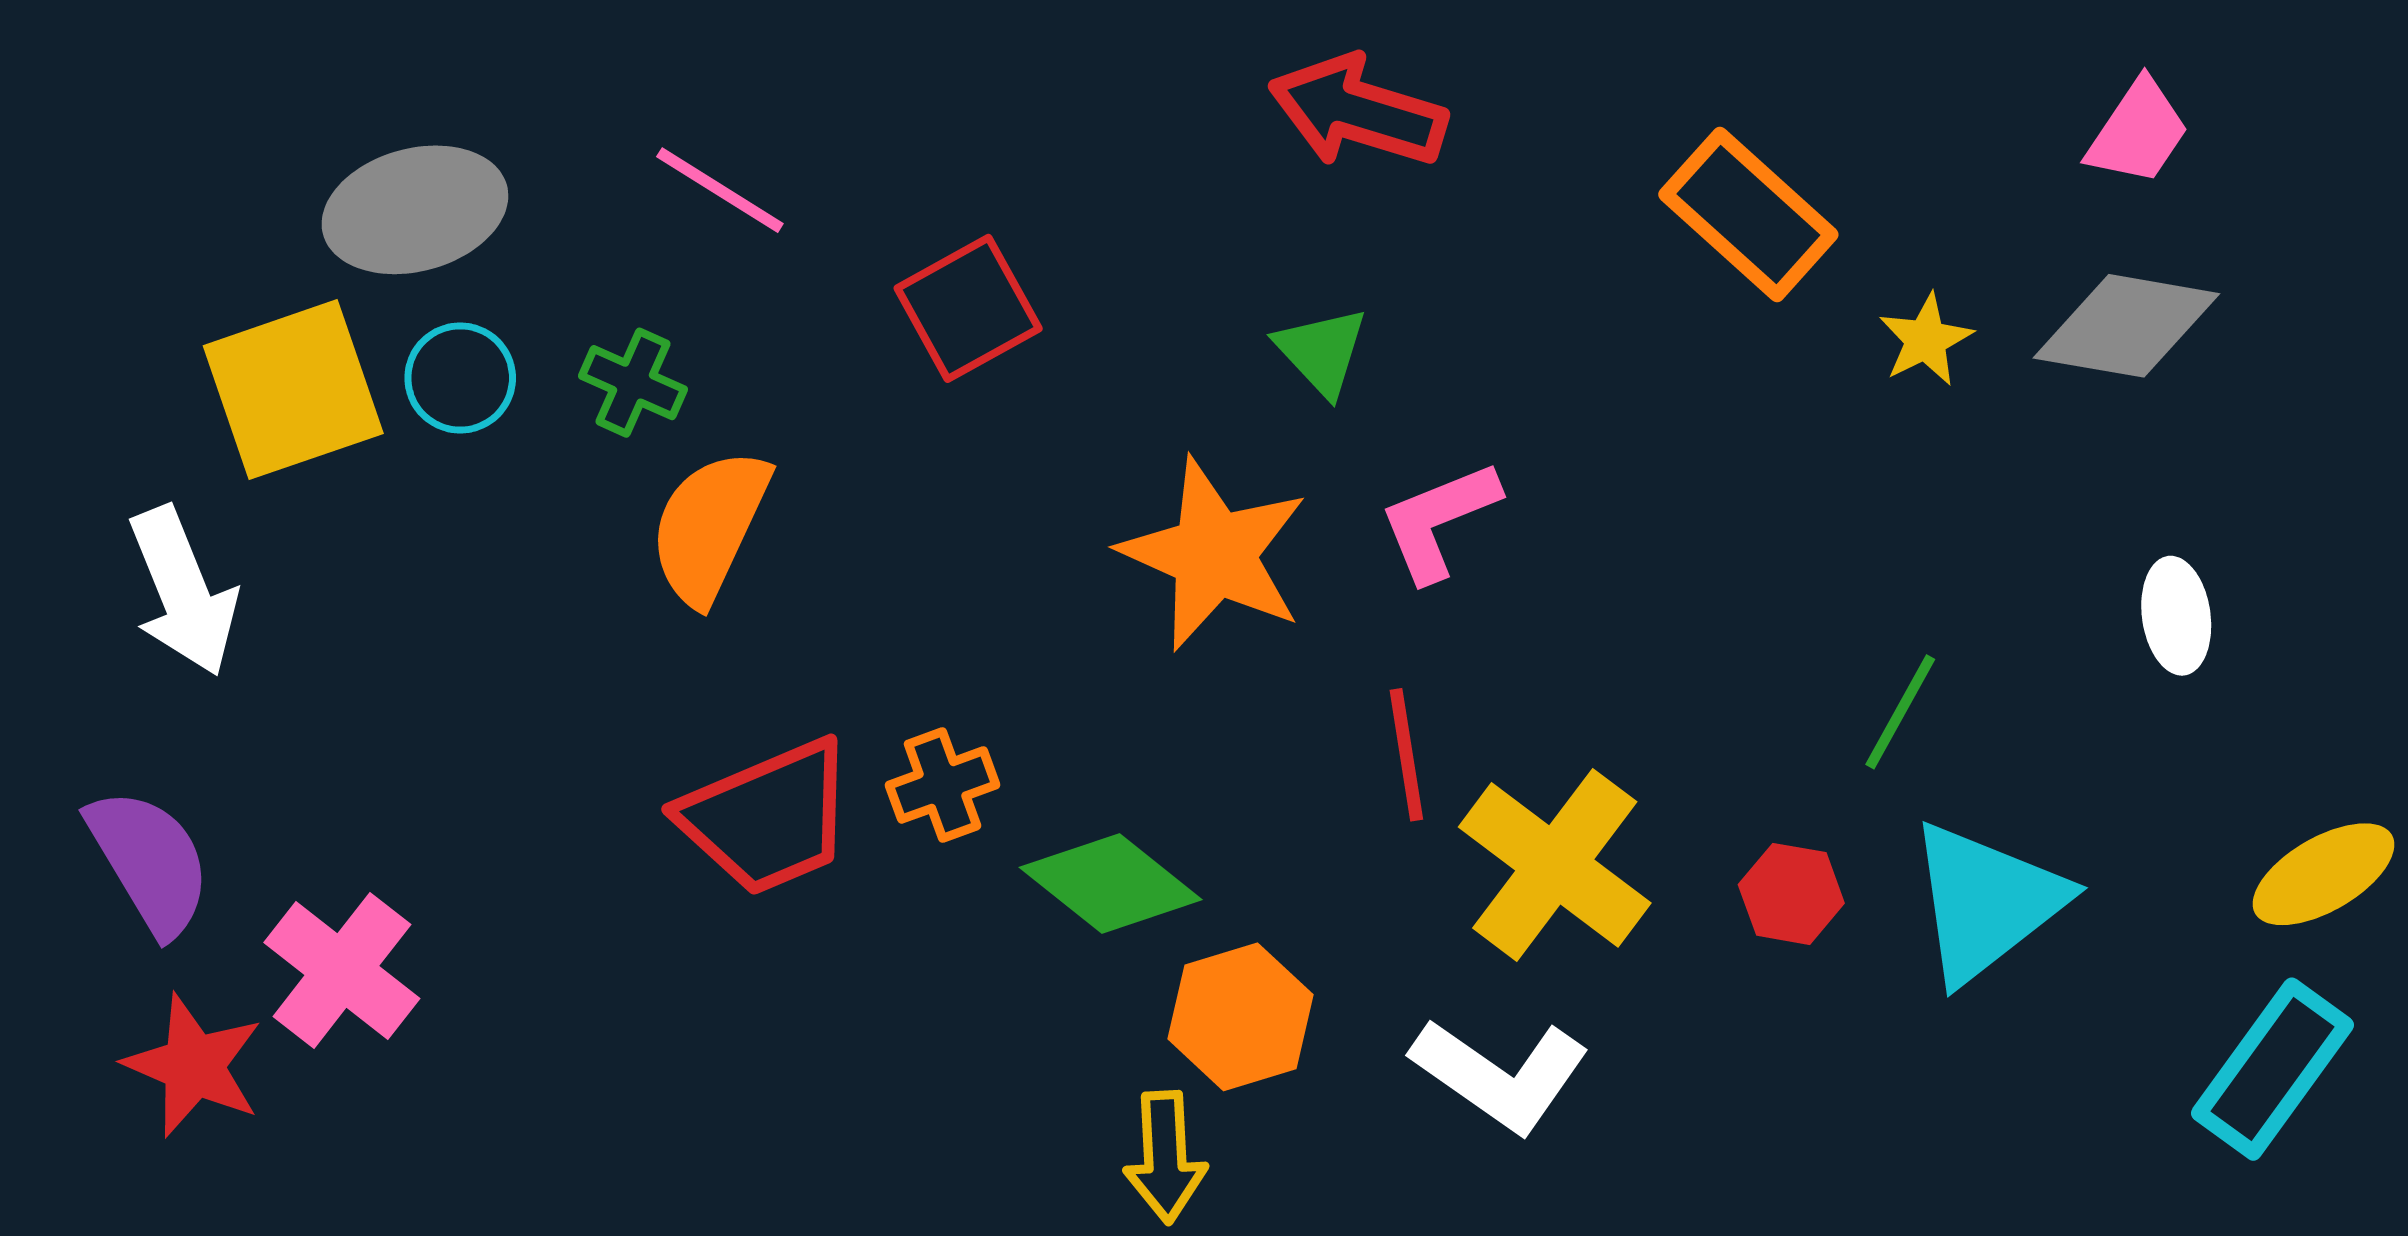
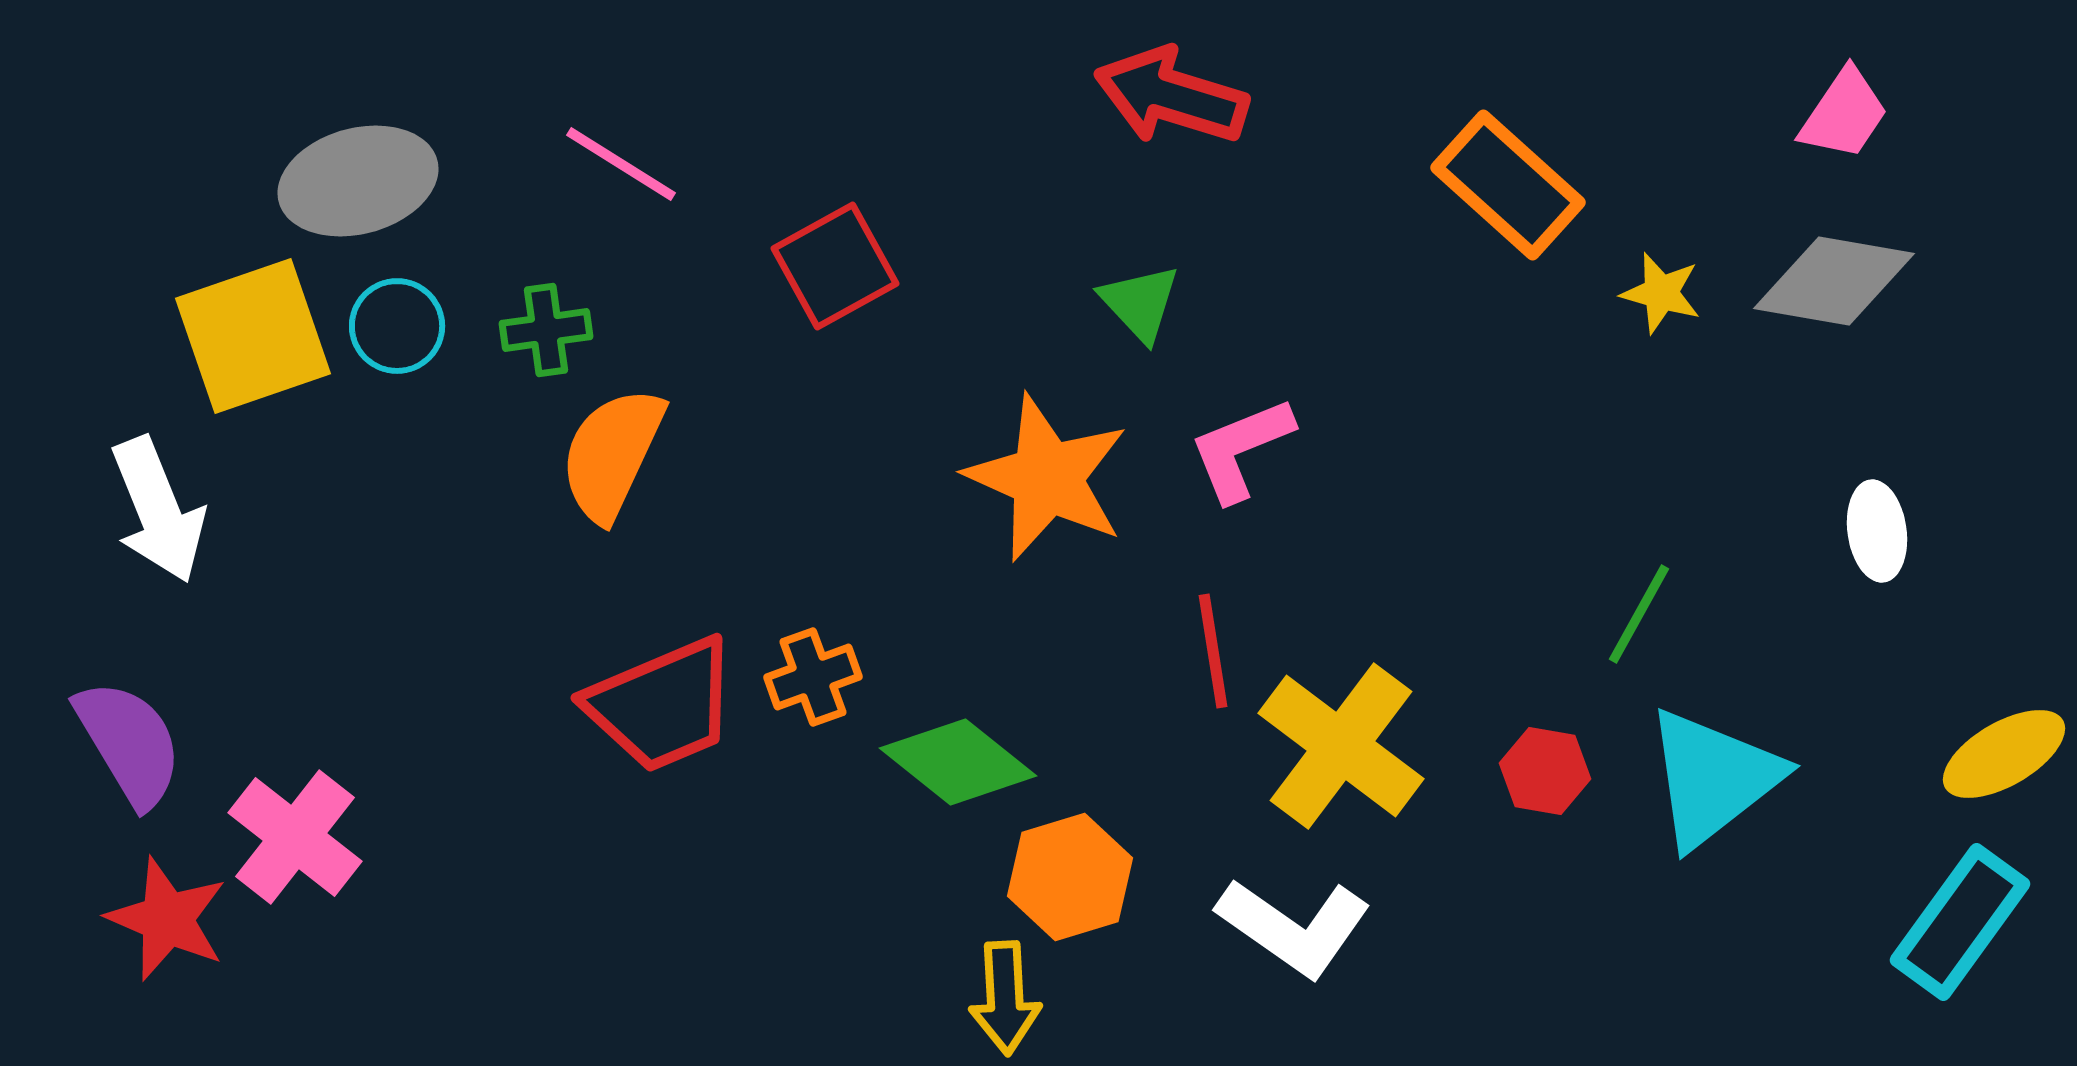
yellow star: (1926, 340) -> (1661, 293), turned -30
green cross: (633, 383) -> (546, 330), turned -32

